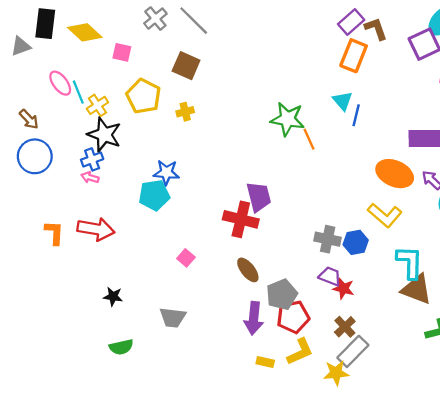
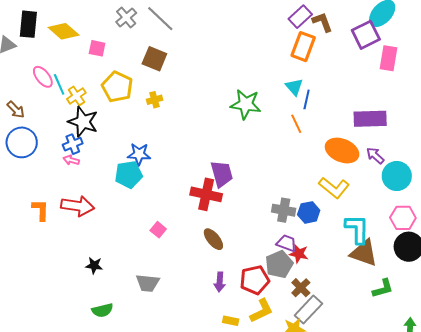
orange line: (309, 139) -> (296, 124), moved
gray pentagon: (282, 294) -> (279, 264), moved
purple arrow: (254, 318) -> (220, 282), size x0.7

